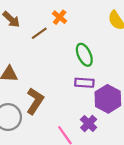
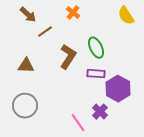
brown line: (39, 33) -> (45, 32), moved
brown L-shape: (35, 101) -> (68, 57), moved

